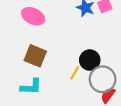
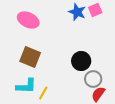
yellow line: (75, 73) -> (43, 93), moved
gray circle: (103, 79) -> (93, 79), size x0.7

